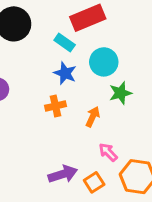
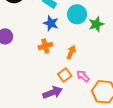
green star: (120, 93) -> (96, 24), moved
orange square: (94, 182) -> (65, 75), moved

